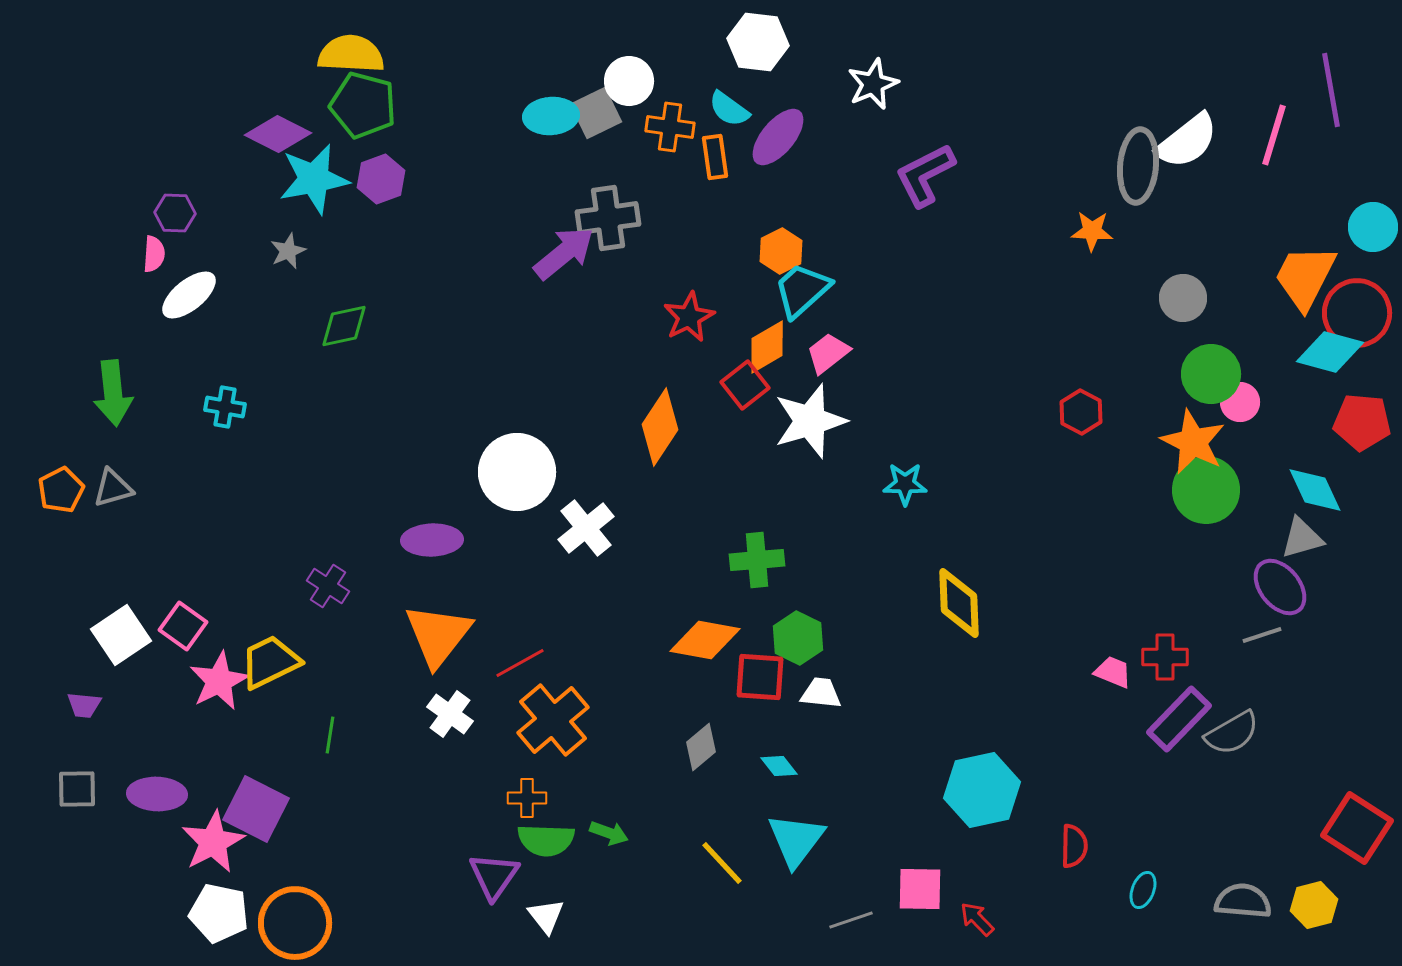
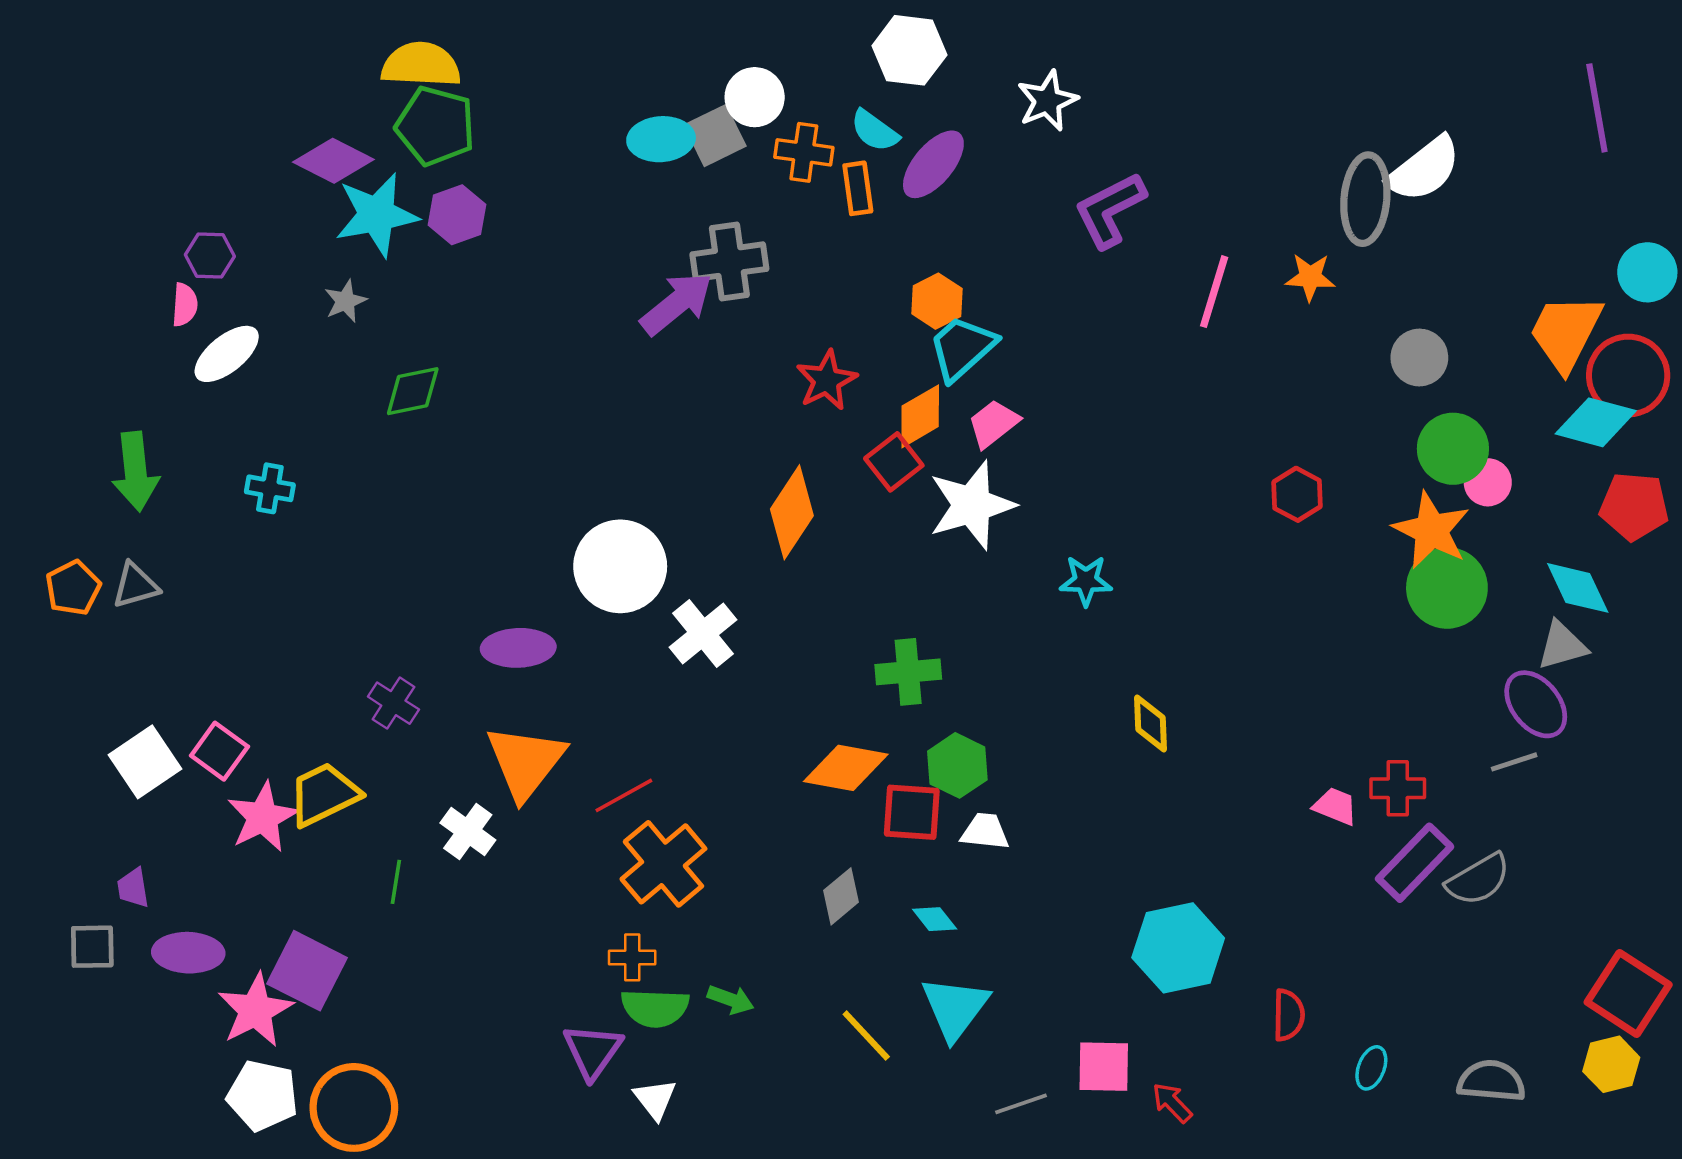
pink line: (1274, 135) -> (1214, 292), moved
yellow diamond: (959, 603) -> (1151, 723), size x0.7
purple trapezoid: (84, 705) -> (133, 888), moved, turned 75
white cross: (450, 714) -> (468, 831), moved
yellow hexagon: (1314, 905) -> (1611, 1064), moved

